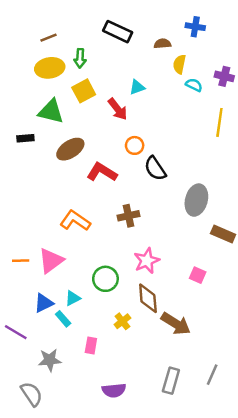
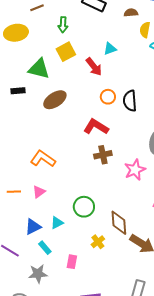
yellow ellipse: (50, 68) -> (16, 33), moved
black semicircle: (155, 169) -> (130, 101), moved, turned 30
red L-shape: (102, 172) -> (96, 127), moved
orange L-shape: (75, 221) -> (43, 159), moved
pink triangle: (51, 261) -> (39, 192), size x0.6
pink star: (147, 261) -> (135, 170), moved
cyan rectangle: (63, 319) -> (45, 248), moved

